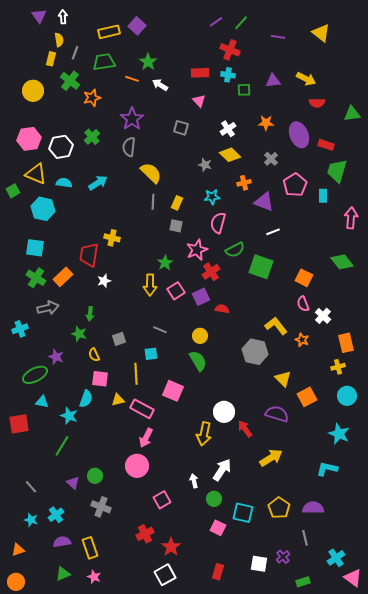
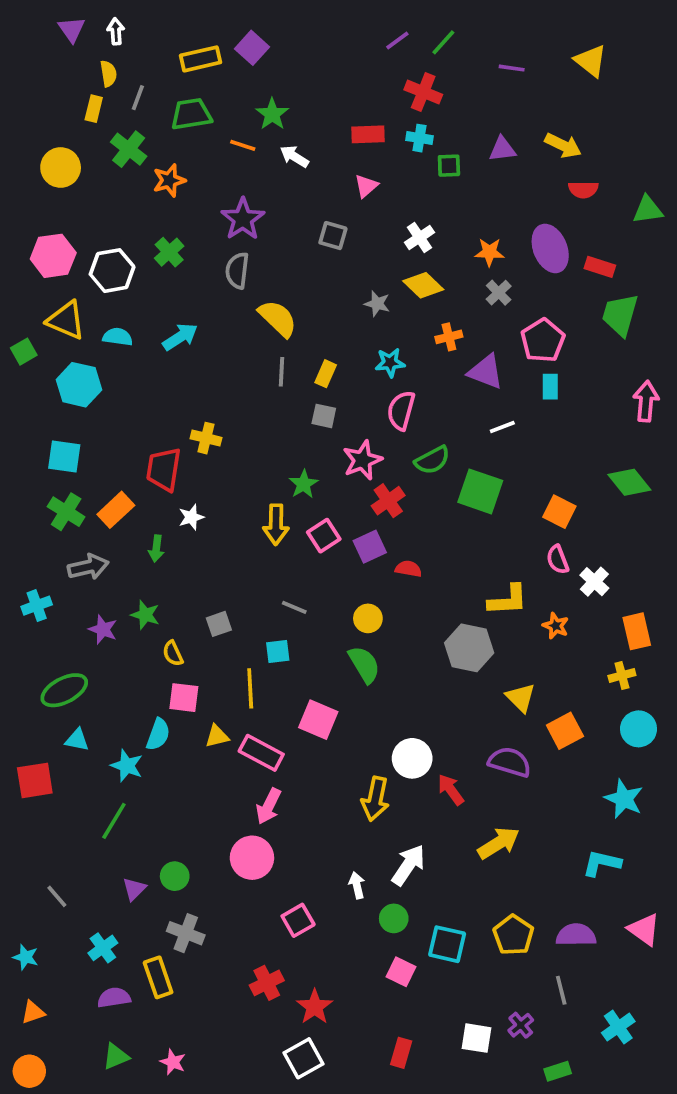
pink triangle: (199, 101) -> (366, 186), turned 32
orange star: (266, 123) -> (489, 252), moved
cyan rectangle: (323, 196) -> (550, 387), moved
green arrow: (90, 314) -> (156, 548), moved
yellow L-shape: (276, 326) -> (508, 600), turned 125
purple star: (56, 357) -> (103, 629), moved
purple triangle: (73, 483) -> (134, 889), turned 32
cyan star: (31, 520) -> (26, 957), moved
yellow rectangle: (90, 548) -> (158, 977), moved
pink triangle: (353, 578) -> (644, 929), moved

